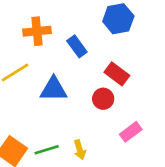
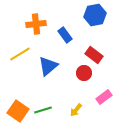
blue triangle: (54, 89) -> (48, 66), turned -40
yellow arrow: (80, 150) -> (76, 110), moved, turned 56

